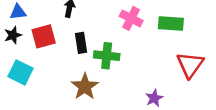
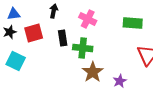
pink cross: (131, 18) -> (88, 19), moved
brown star: (85, 87) -> (93, 72), moved

